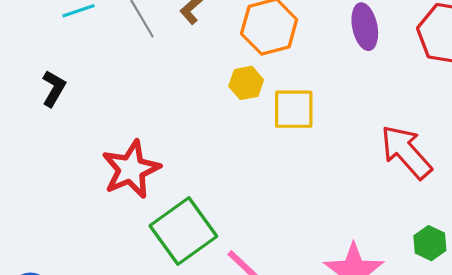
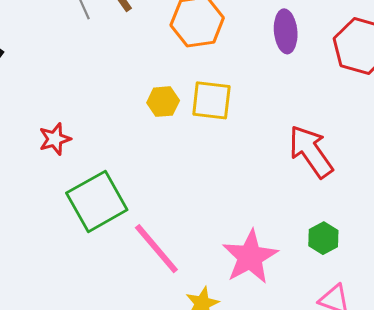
yellow hexagon: (246, 83) -> (163, 102), moved
red star: (131, 169) -> (55, 139), size x0.6

